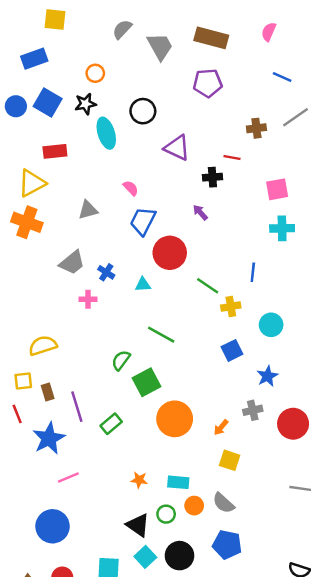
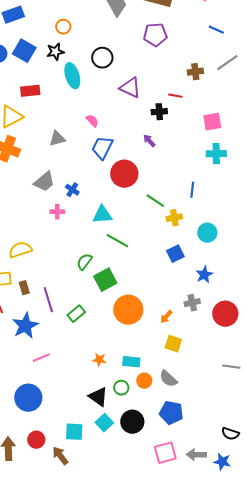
cyan triangle: (143, 285) -> (102, 215), moved, size x1.5

